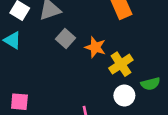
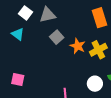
yellow cross: (121, 64) -> (98, 50), moved

